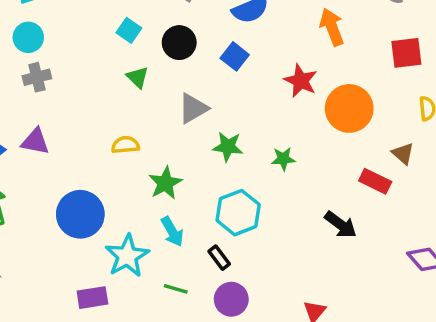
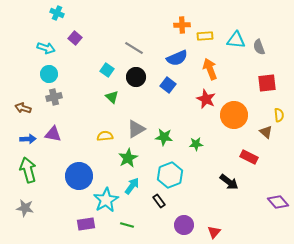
orange arrow: (332, 27) -> (210, 69), moved
gray triangle: (193, 108) -> (136, 129), moved
brown triangle: (403, 154) -> (266, 132), moved
cyan arrow: (172, 232) -> (132, 186), turned -114
green line: (176, 289) -> (127, 225), moved
purple circle: (231, 299) -> (184, 225), moved

